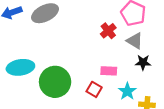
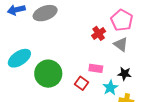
black star: (143, 62) -> (124, 74), moved
cyan ellipse: (20, 67) -> (19, 58), turned -30

